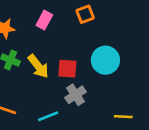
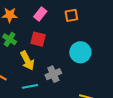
yellow arrow: (38, 66) -> (27, 61), moved
red square: (67, 69) -> (38, 39), moved

